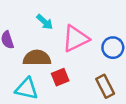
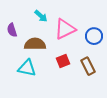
red square: (60, 77) -> (63, 61), moved

